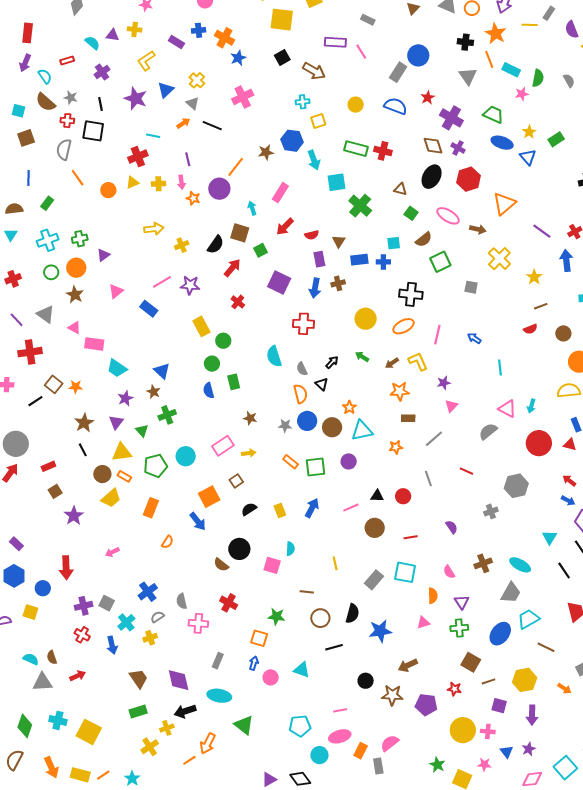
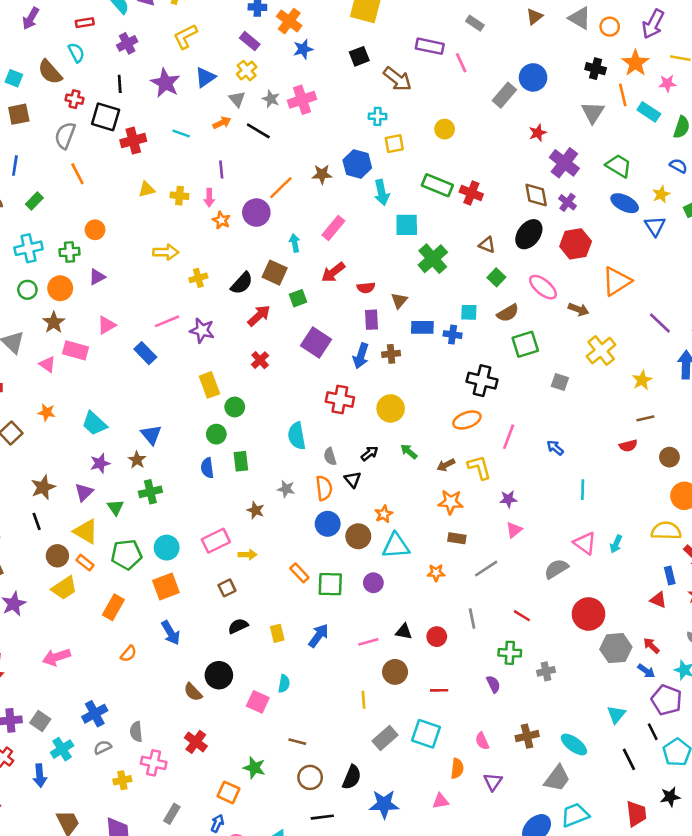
purple rectangle: (176, 42) -> (250, 41), moved
cyan semicircle: (45, 76) -> (76, 53), moved
pink star: (522, 94) -> (667, 83), moved
gray star: (71, 98) -> (271, 99), moved
blue semicircle: (396, 106) -> (678, 166), moved, size x0.6
red cross: (138, 157) -> (133, 141), moved
orange circle: (108, 190) -> (95, 230), moved
yellow circle: (366, 319) -> (391, 408), moved
pink rectangle: (94, 344) -> (75, 350), moved
orange star: (76, 387) -> (47, 412), moved
gray star: (285, 426) -> (286, 489), moved
red circle: (539, 443) -> (588, 614), moved
yellow triangle: (122, 452) -> (86, 531), turned 30
gray hexagon: (516, 486) -> (616, 648), moved
orange square: (209, 497) -> (166, 587), moved
pink arrow: (112, 552) -> (56, 657), size x1.5
yellow line: (335, 563) -> (363, 700), moved
green cross: (459, 628) -> (510, 653), moved
yellow cross: (150, 638) -> (122, 780), moved

